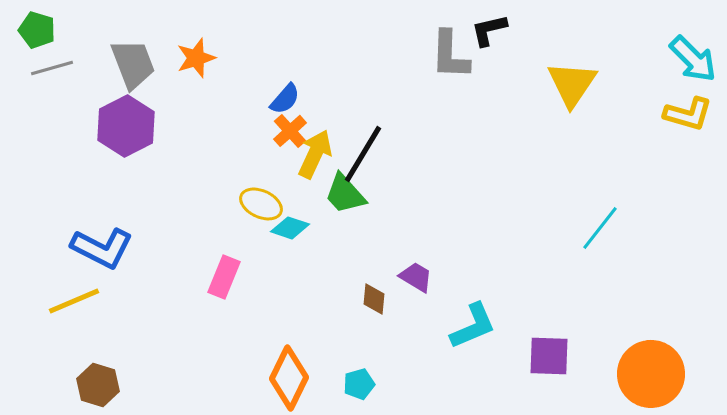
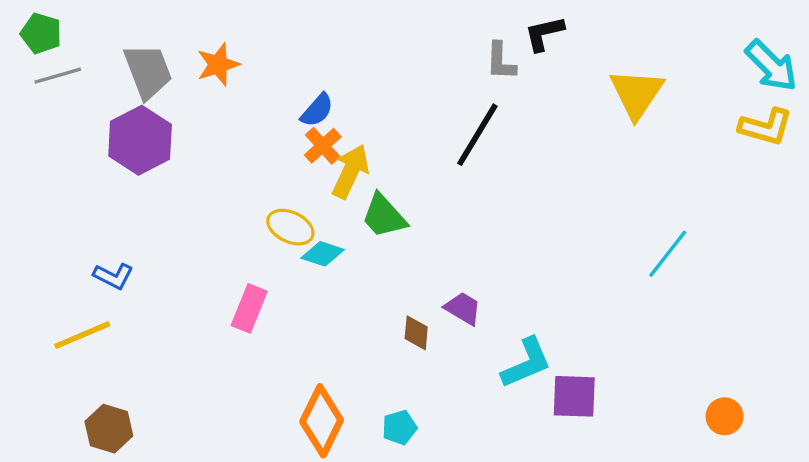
gray L-shape: (450, 55) -> (501, 61), size x0.7
black line: (363, 154) -> (477, 135), moved
blue L-shape: (102, 248) -> (113, 276), size x0.6
purple square: (549, 356) -> (574, 396), moved
orange circle: (651, 374) -> (725, 416), size x0.5

